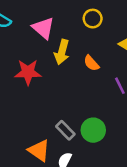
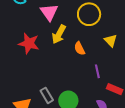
yellow circle: (93, 19) -> (89, 14), size x1.5

